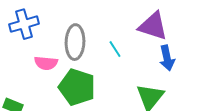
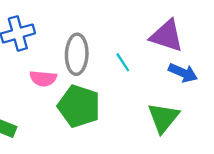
blue arrow: (167, 58) -> (183, 73), turned -55

